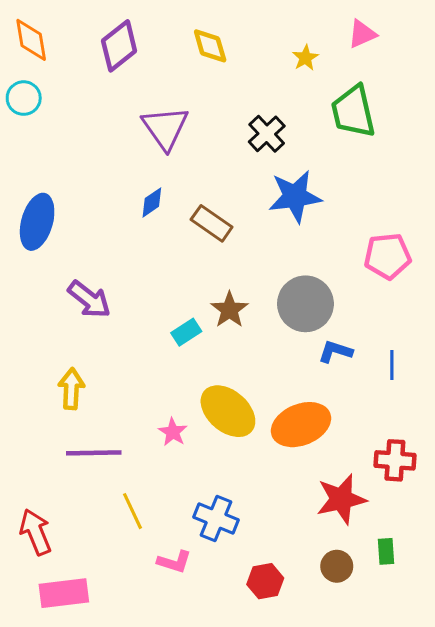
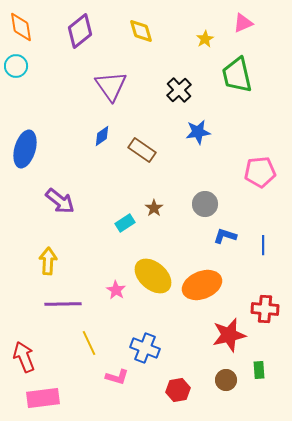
blue star: (295, 196) -> (198, 132), size x0.7
gray circle: (305, 304) -> (205, 204), size x0.7
brown star: (229, 310) -> (154, 208), size x0.7

